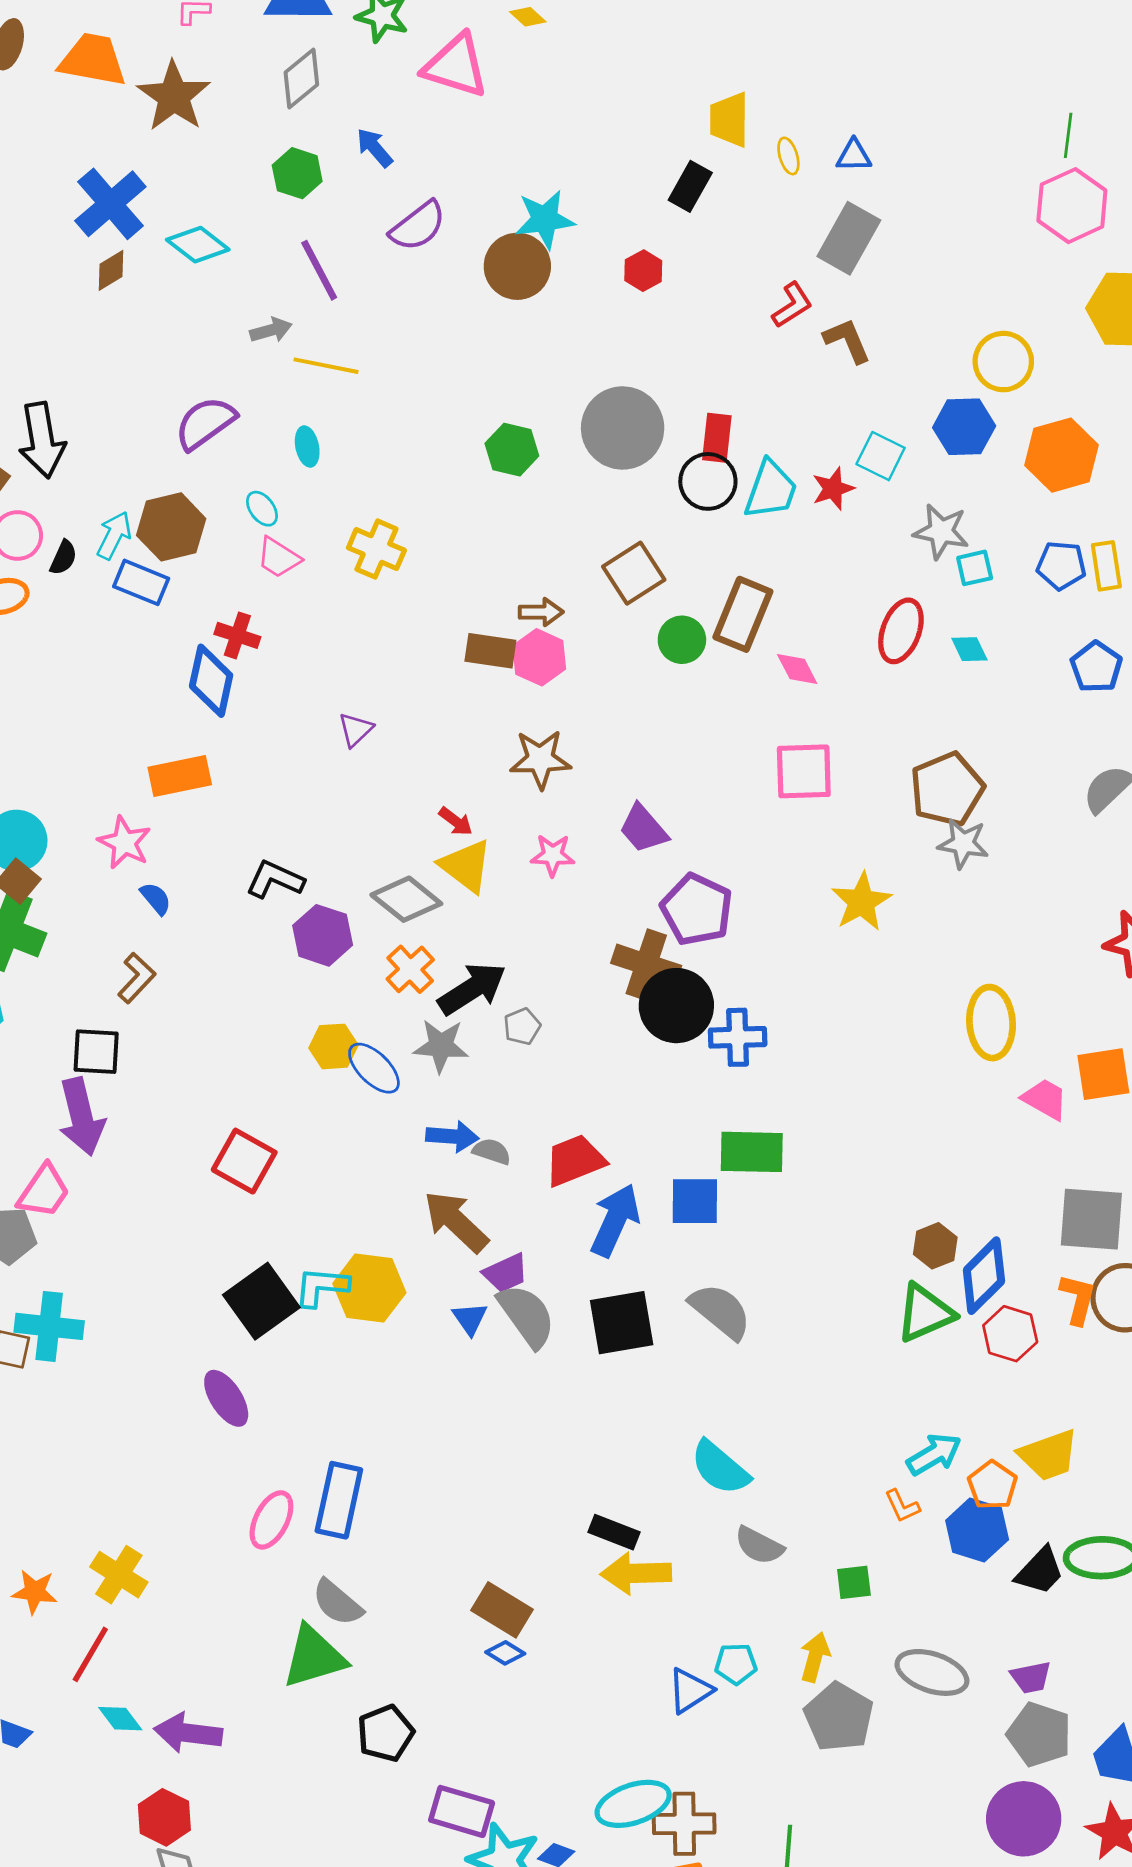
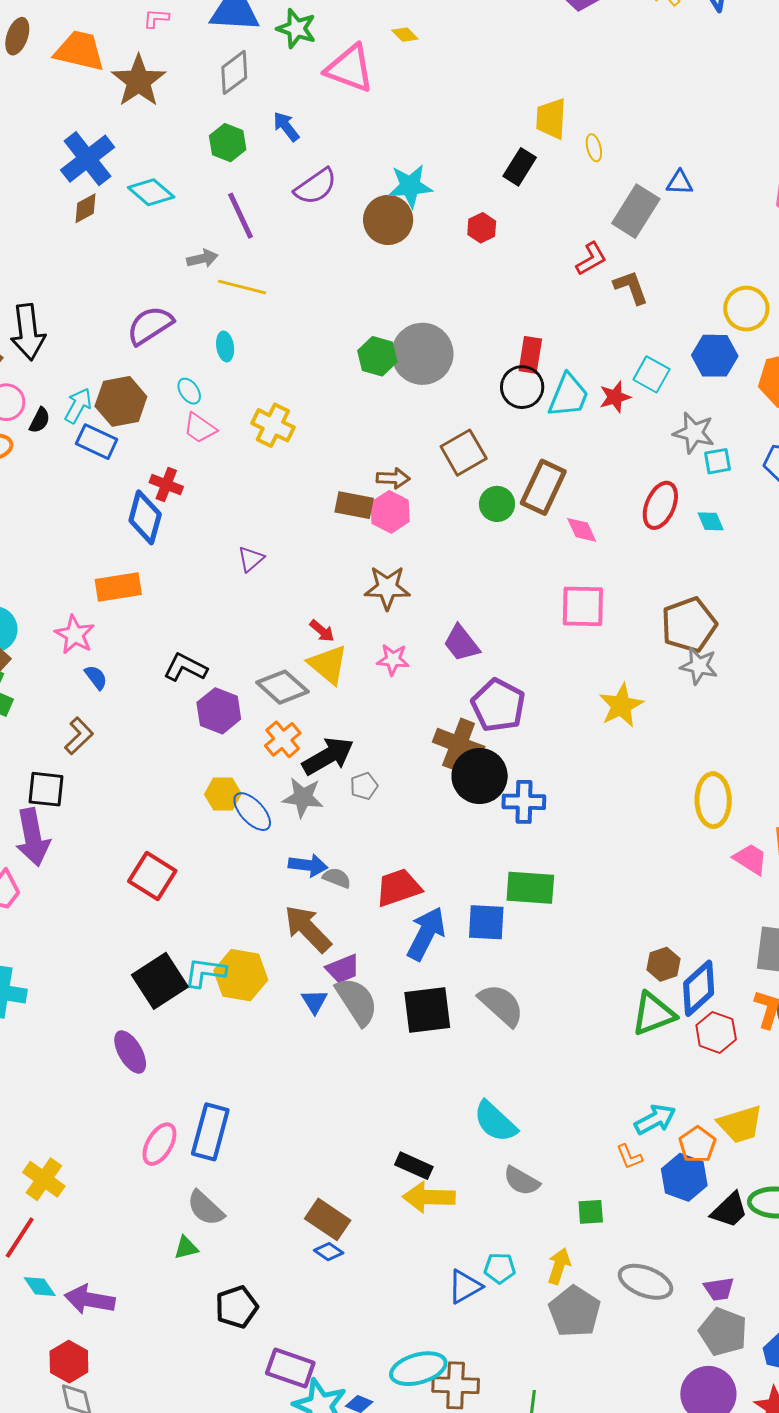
blue triangle: (854, 156) -> (680, 183), moved
gray circle: (623, 428) -> (422, 354), moved
green triangle: (314, 1657) -> (186, 1248), size x0.5

